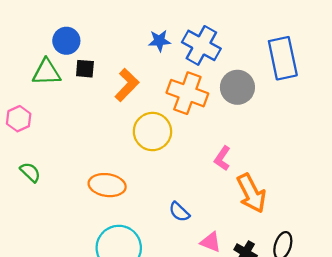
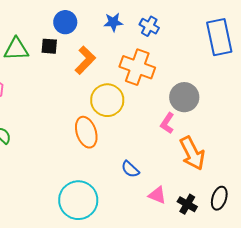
blue circle: (66, 41) -> (65, 22), moved
blue cross: (201, 45) -> (149, 26), size x0.6
gray circle: (237, 87) -> (184, 97), moved
orange ellipse: (107, 185) -> (86, 132), moved, turned 64

